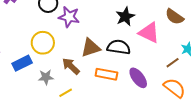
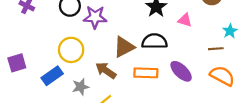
pink triangle: (149, 33) -> (185, 20), size x0.6
brown line: (173, 63) -> (216, 49), turned 40

